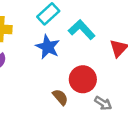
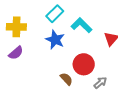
gray arrow: (103, 103) -> (100, 83), turned -72

